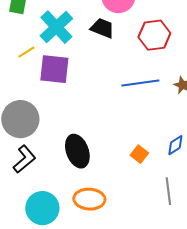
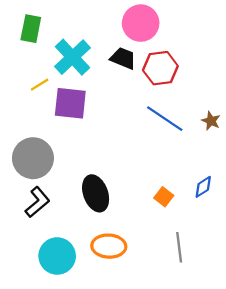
red hexagon: (154, 35) -> (160, 68), moved
blue line: (140, 83) -> (165, 119), turned 42
gray line: (168, 191) -> (179, 247), moved

